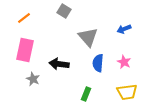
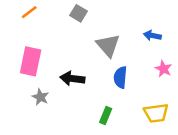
orange line: (24, 18) -> (29, 12), moved
blue arrow: (124, 29) -> (152, 36), turned 32
pink star: (124, 62) -> (163, 69), moved

